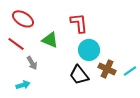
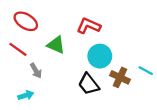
red L-shape: (79, 23) -> (89, 26), turned -60
cyan line: (130, 71) -> (146, 71), moved, turned 64

